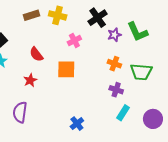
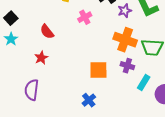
orange cross: (114, 64) -> (125, 40), size x1.6
orange square: (66, 69) -> (98, 70), moved
cyan rectangle: (123, 113) -> (144, 82), moved

